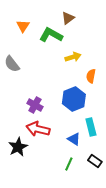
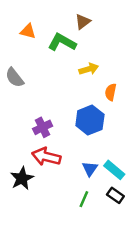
orange triangle: (23, 26) -> (28, 31), turned -48
purple cross: (35, 105) -> (43, 127), turned 35
cyan rectangle: (91, 127) -> (114, 170), moved, turned -36
blue triangle: (74, 139) -> (90, 169), turned 32

